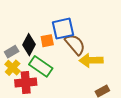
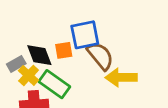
black diamond: (29, 45) -> (39, 55), turned -50
yellow cross: (13, 68) -> (29, 75), moved

